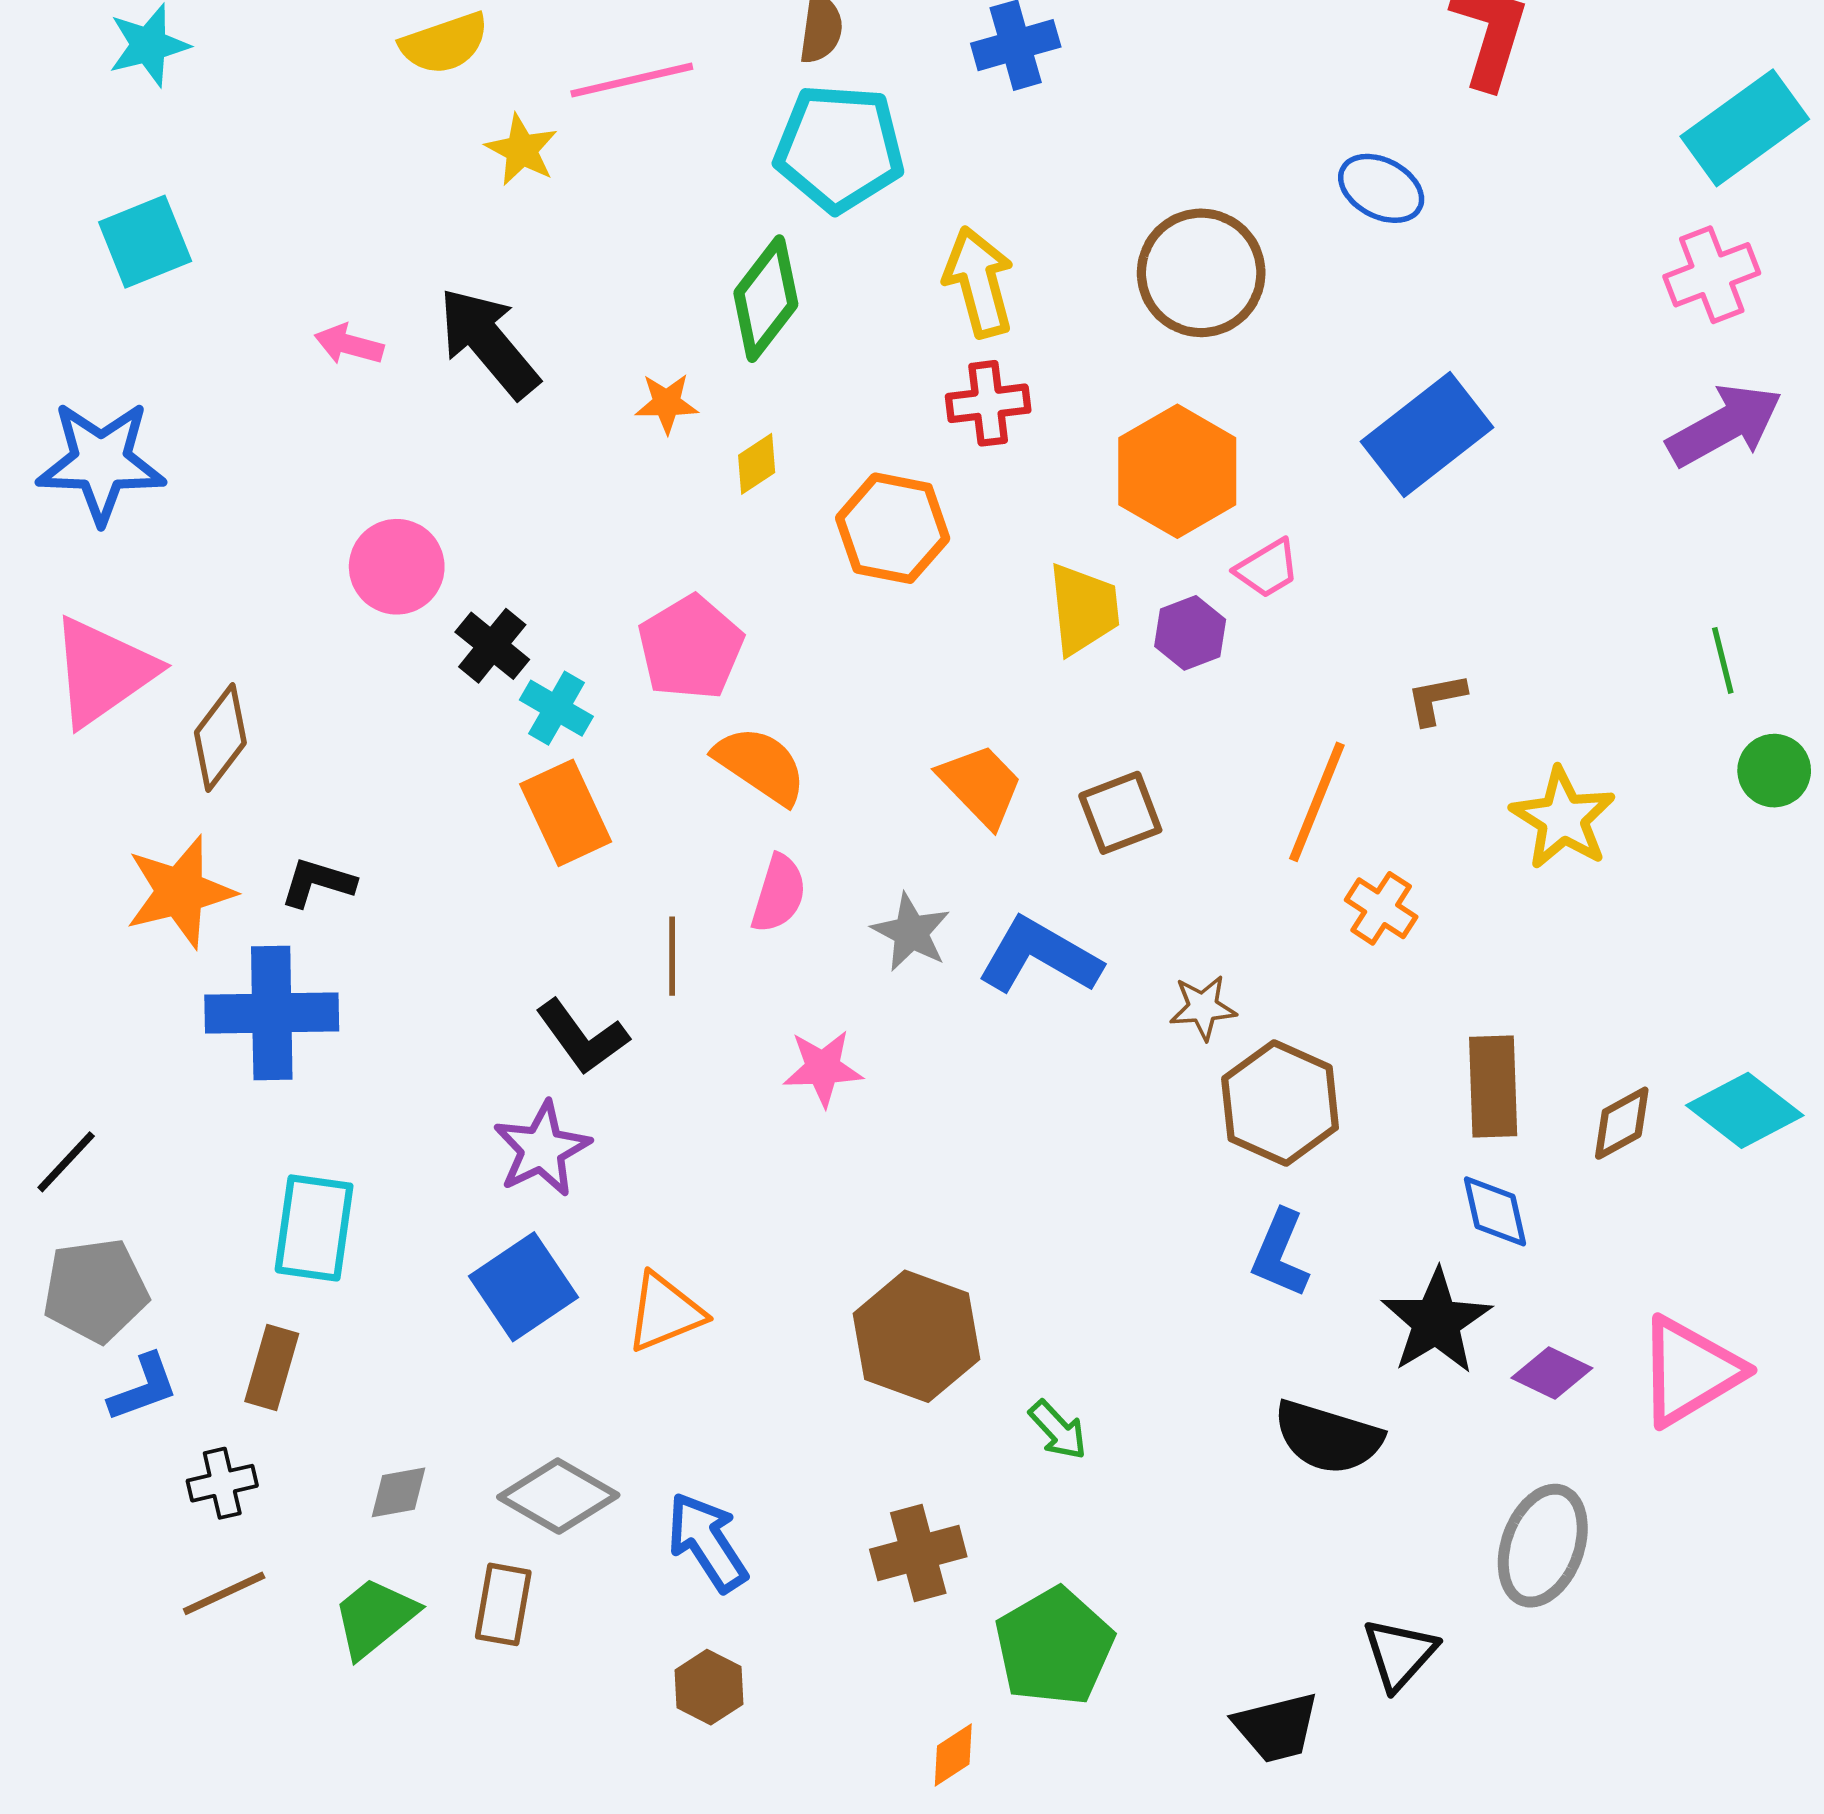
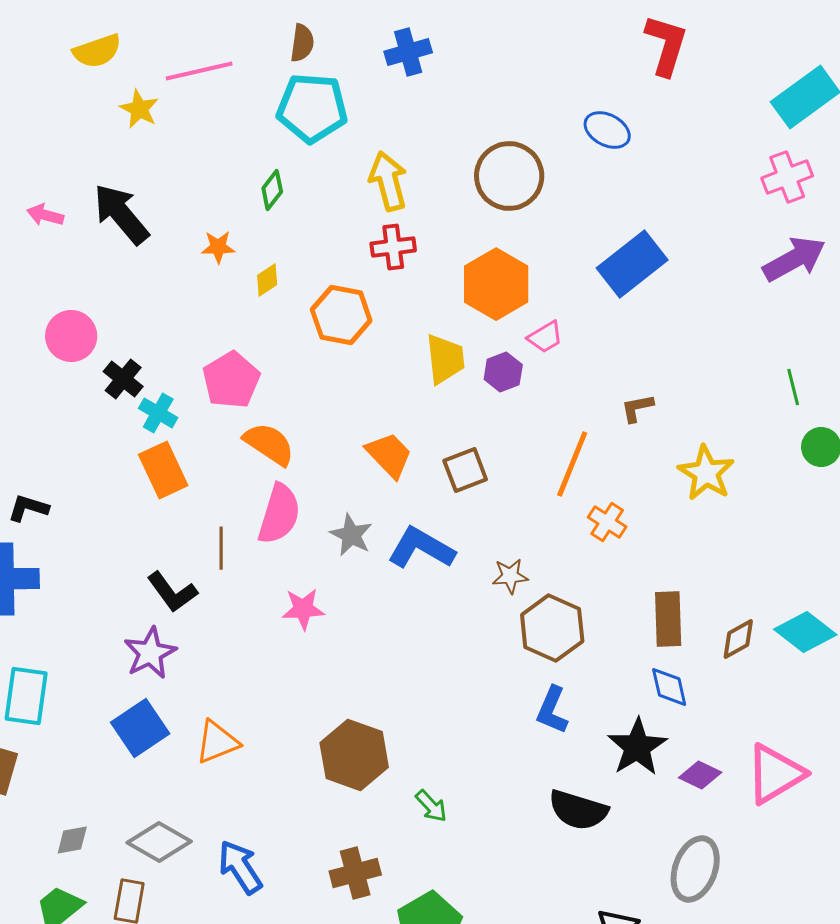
green diamond: (766, 299) -> (272, 190), size x0.6
pink semicircle: (779, 894) -> (279, 514), size x1.4

